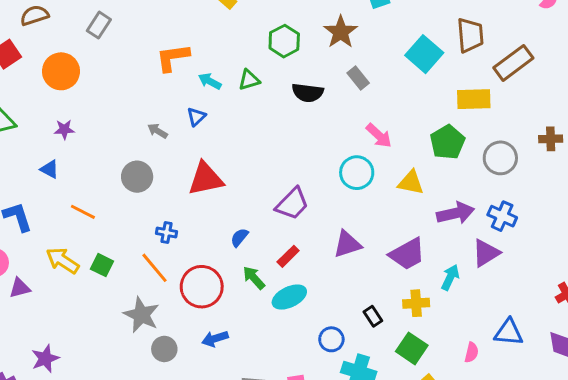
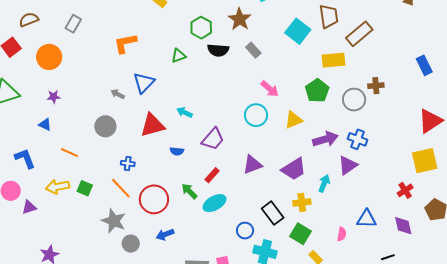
cyan arrow: (210, 81) -> (184, 112), moved
black semicircle: (308, 93) -> (218, 50), moved
blue triangle: (196, 117) -> (144, 83), size x1.6
brown cross: (551, 139) -> (376, 86), moved
yellow triangle: (411, 183) -> (294, 120), turned -30
blue semicircle: (239, 237) -> (177, 151), moved, turned -120
yellow arrow: (63, 260) -> (57, 187), turned -40
black rectangle: (373, 316) -> (273, 213), size x1.6

